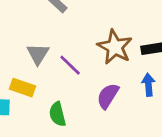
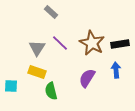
purple line: (70, 65) -> (60, 43), moved
yellow rectangle: (23, 88) -> (37, 72), moved

